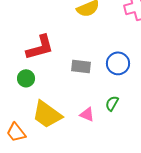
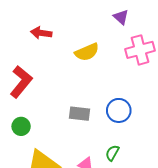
red L-shape: (40, 47) -> (21, 82), moved, turned -36

